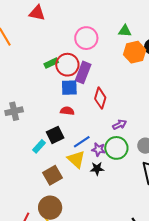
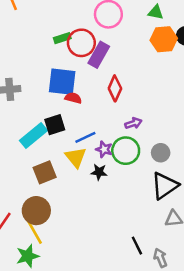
blue square: (69, 88) -> (62, 82), moved, size x1.4
cyan rectangle: (39, 146) -> (34, 135), size x1.6

